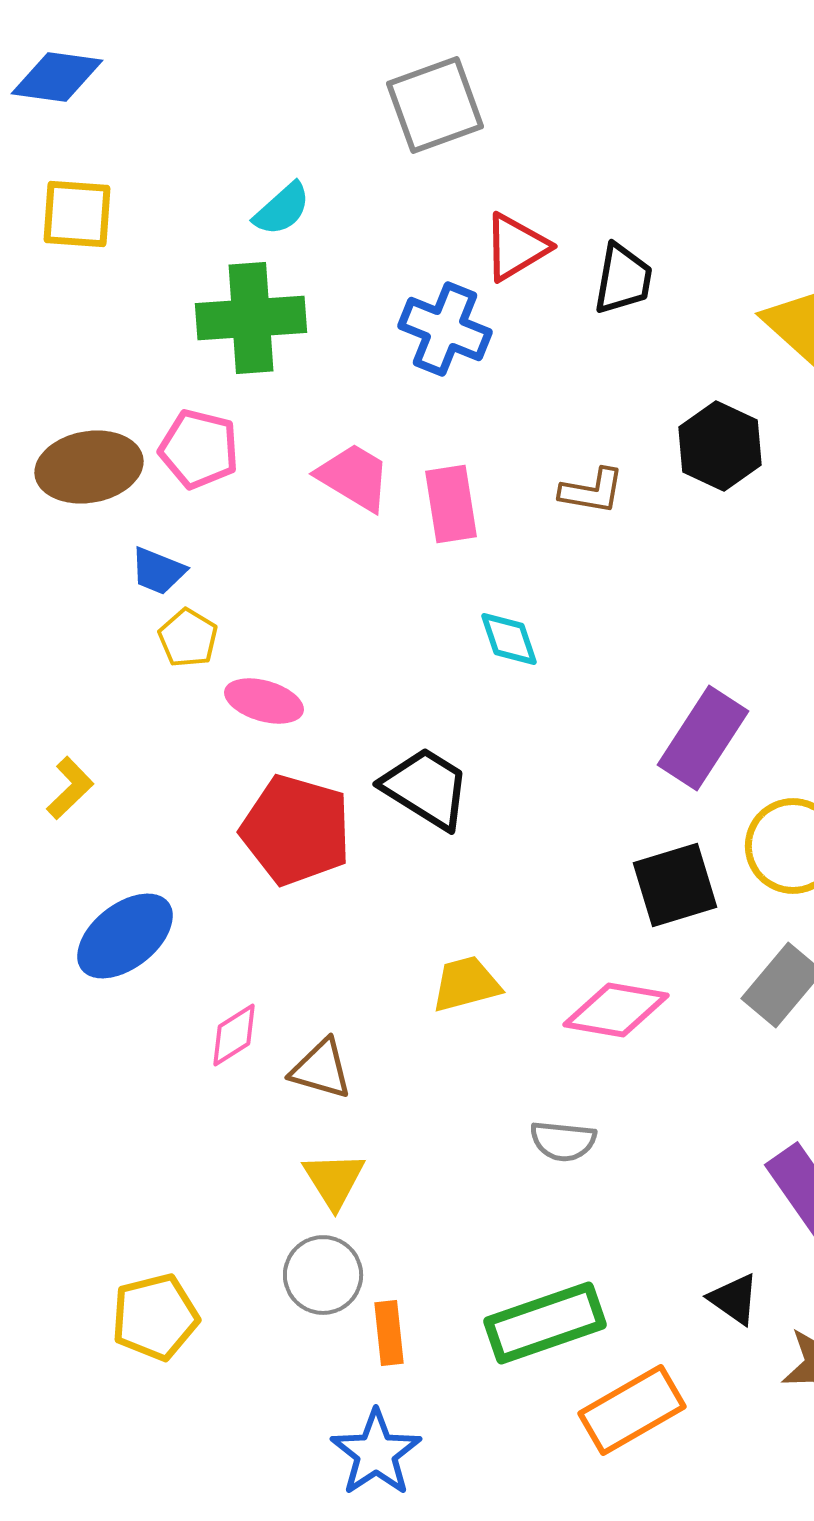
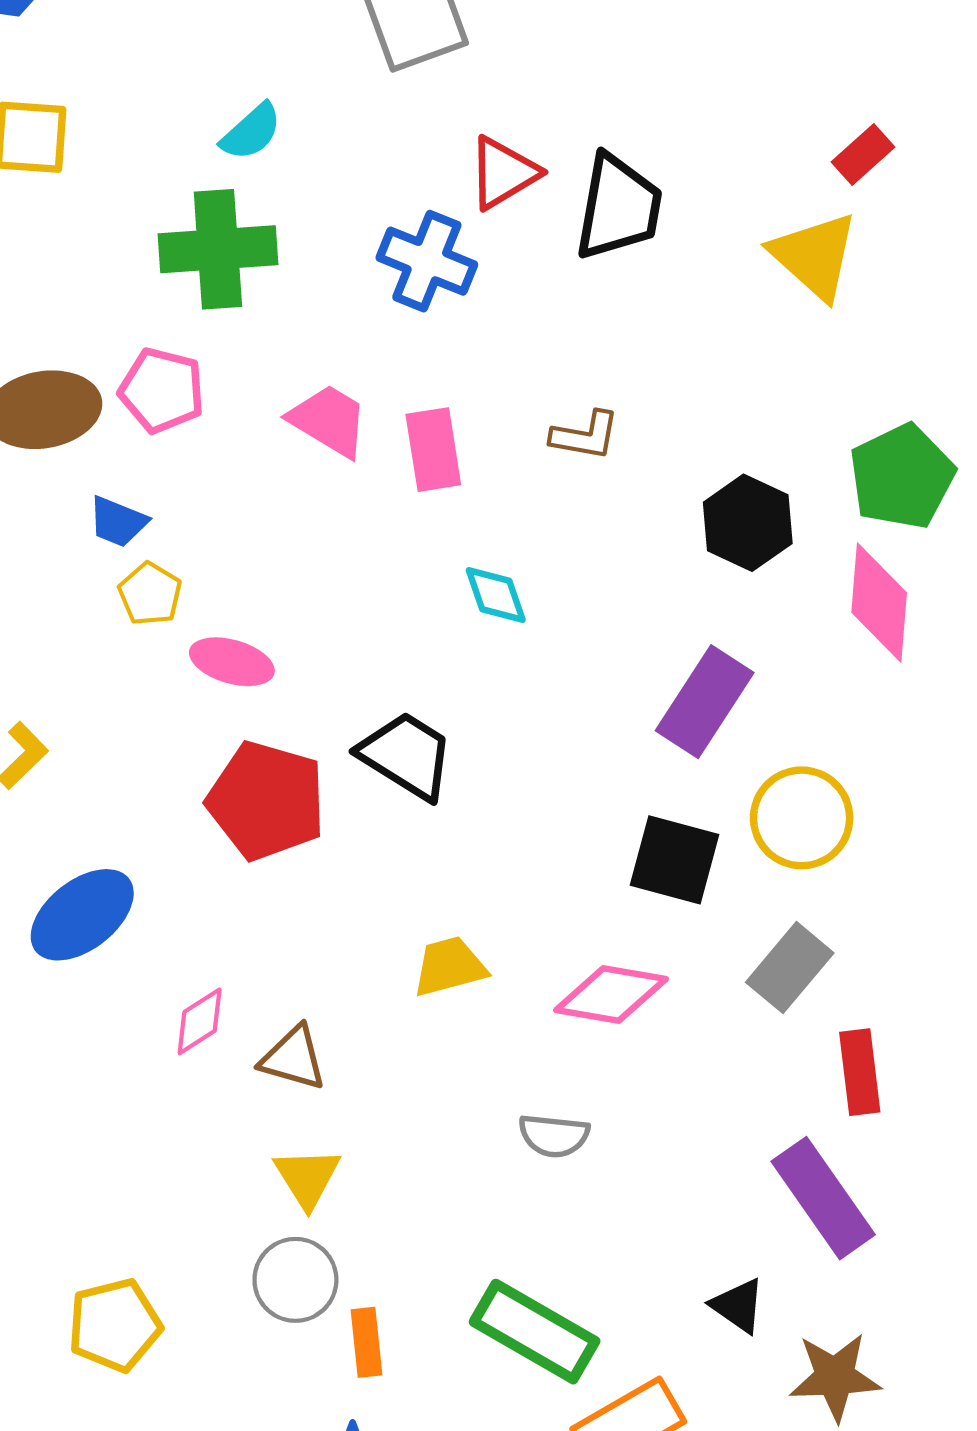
black trapezoid: (623, 279) -> (619, 207), size x1.4
black hexagon: (720, 446) -> (748, 523), moved
black square: (675, 885) -> (675, 860), turned 32
green rectangle: (545, 1323) -> (535, 1332), turned 49

